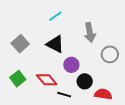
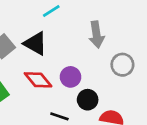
black triangle: (55, 44) -> (35, 43), moved
red diamond: (47, 80) -> (38, 80), moved

